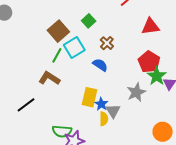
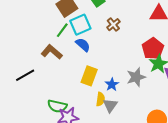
blue semicircle: (100, 65) -> (83, 45), moved
blue star: (101, 104) -> (112, 84), moved
gray triangle: (113, 111) -> (110, 105), moved

